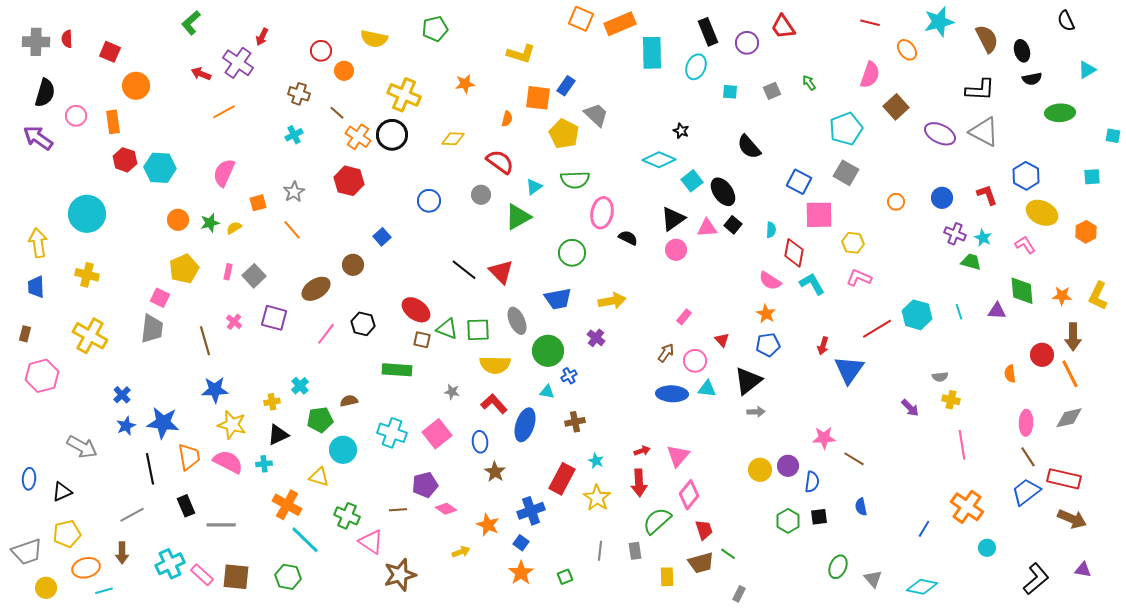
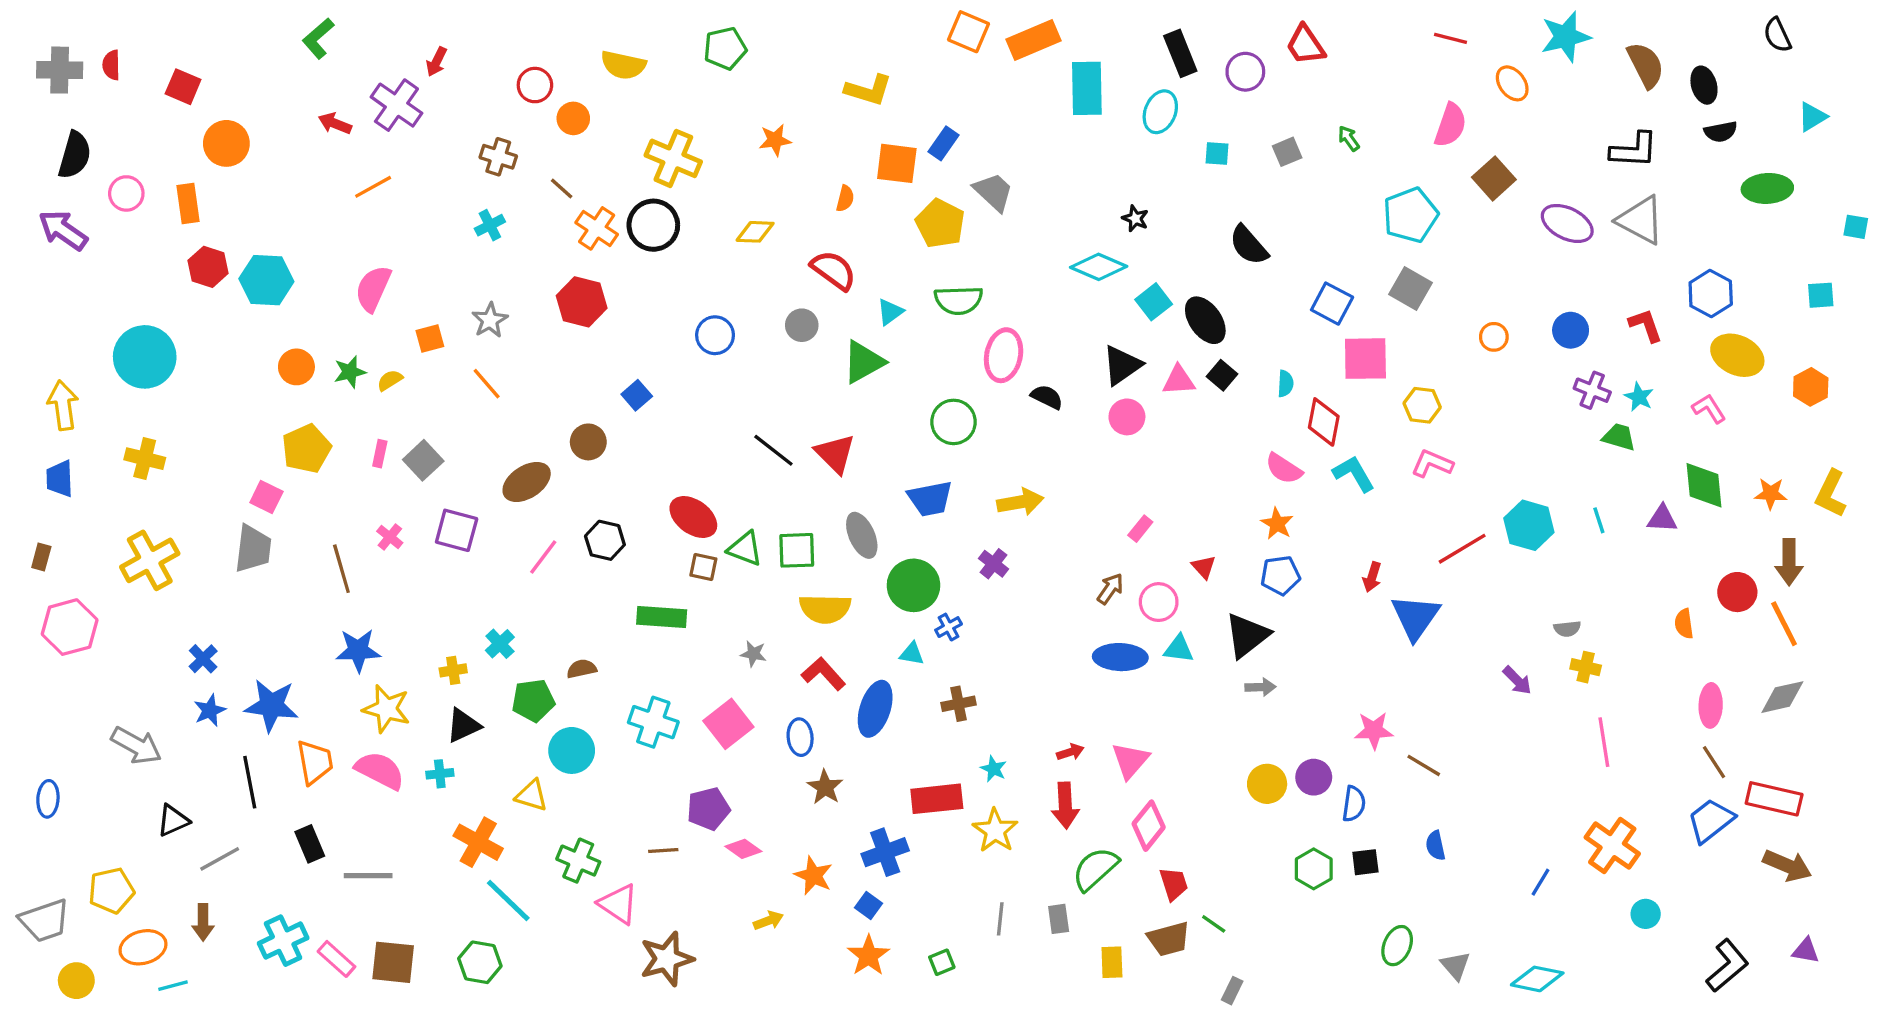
yellow cross: (90, 336) -> (150, 560), turned 32
red rectangle: (562, 479) -> (937, 799), turned 56
black triangle: (62, 492) -> (173, 821), moved

